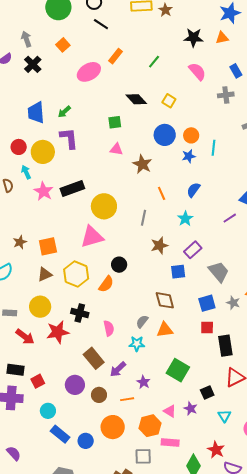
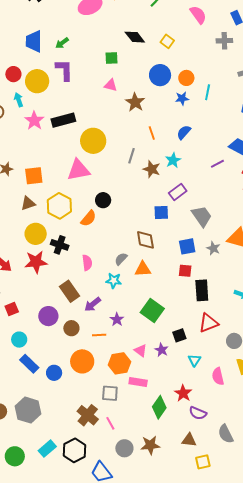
brown star: (159, 245) -> (152, 169), moved, turned 30
yellow circle: (40, 307) -> (36, 234), moved

